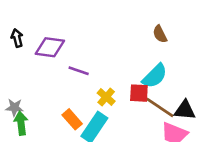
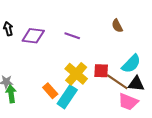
purple line: (79, 71) -> (72, 36), moved
cyan semicircle: (155, 76) -> (131, 64), moved
yellow cross: (106, 97) -> (76, 74), size x1.6

